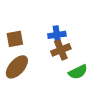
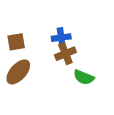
green semicircle: (78, 72) -> (84, 77), turned 48

